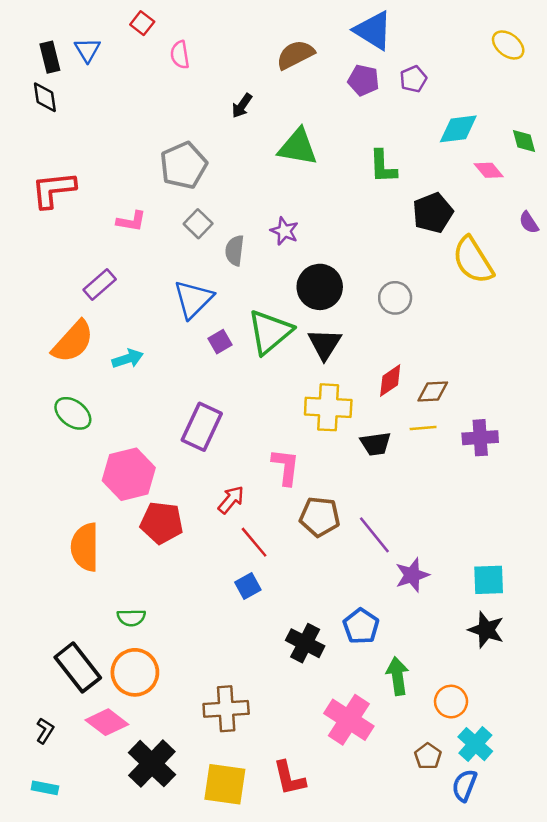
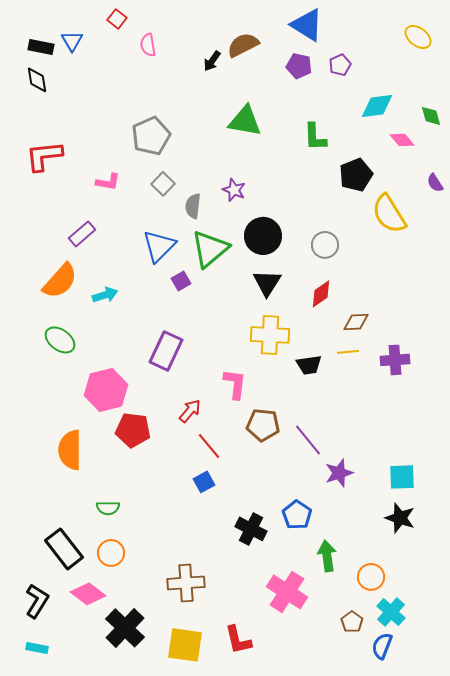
black rectangle: (50, 57) -> (41, 47), turned -65
black arrow: (242, 106) -> (212, 61), moved
green triangle: (270, 332) -> (210, 249), moved
red diamond: (390, 381) -> (321, 294), moved
orange circle: (135, 672) -> (111, 553), size x0.7
black L-shape: (45, 731) -> (37, 601), size x1.6

